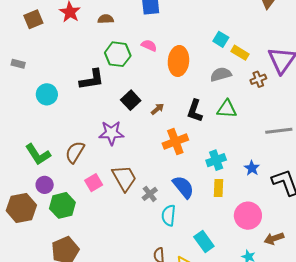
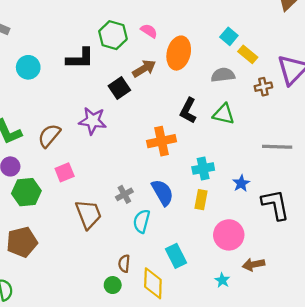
brown arrow: (158, 109) -> (144, 69), moved, size x1.5
brown trapezoid: (124, 178) -> (88, 214), moved

